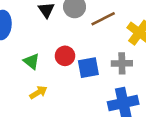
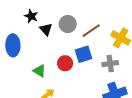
blue square: (88, 68) -> (84, 54), moved

